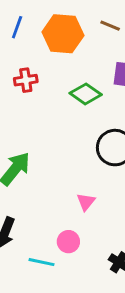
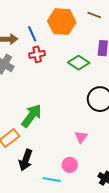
blue line: (17, 27) -> (32, 34), moved, turned -42

